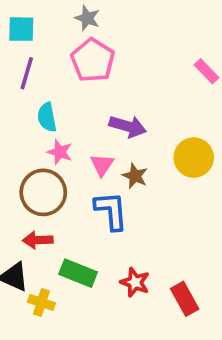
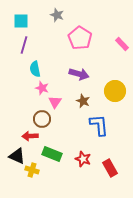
pink pentagon: (93, 60) -> (80, 38), moved
pink triangle: (102, 165) -> (55, 102), moved
brown circle: (43, 192) -> (42, 119), moved, size x0.7
blue L-shape: (111, 211) -> (99, 125), moved

